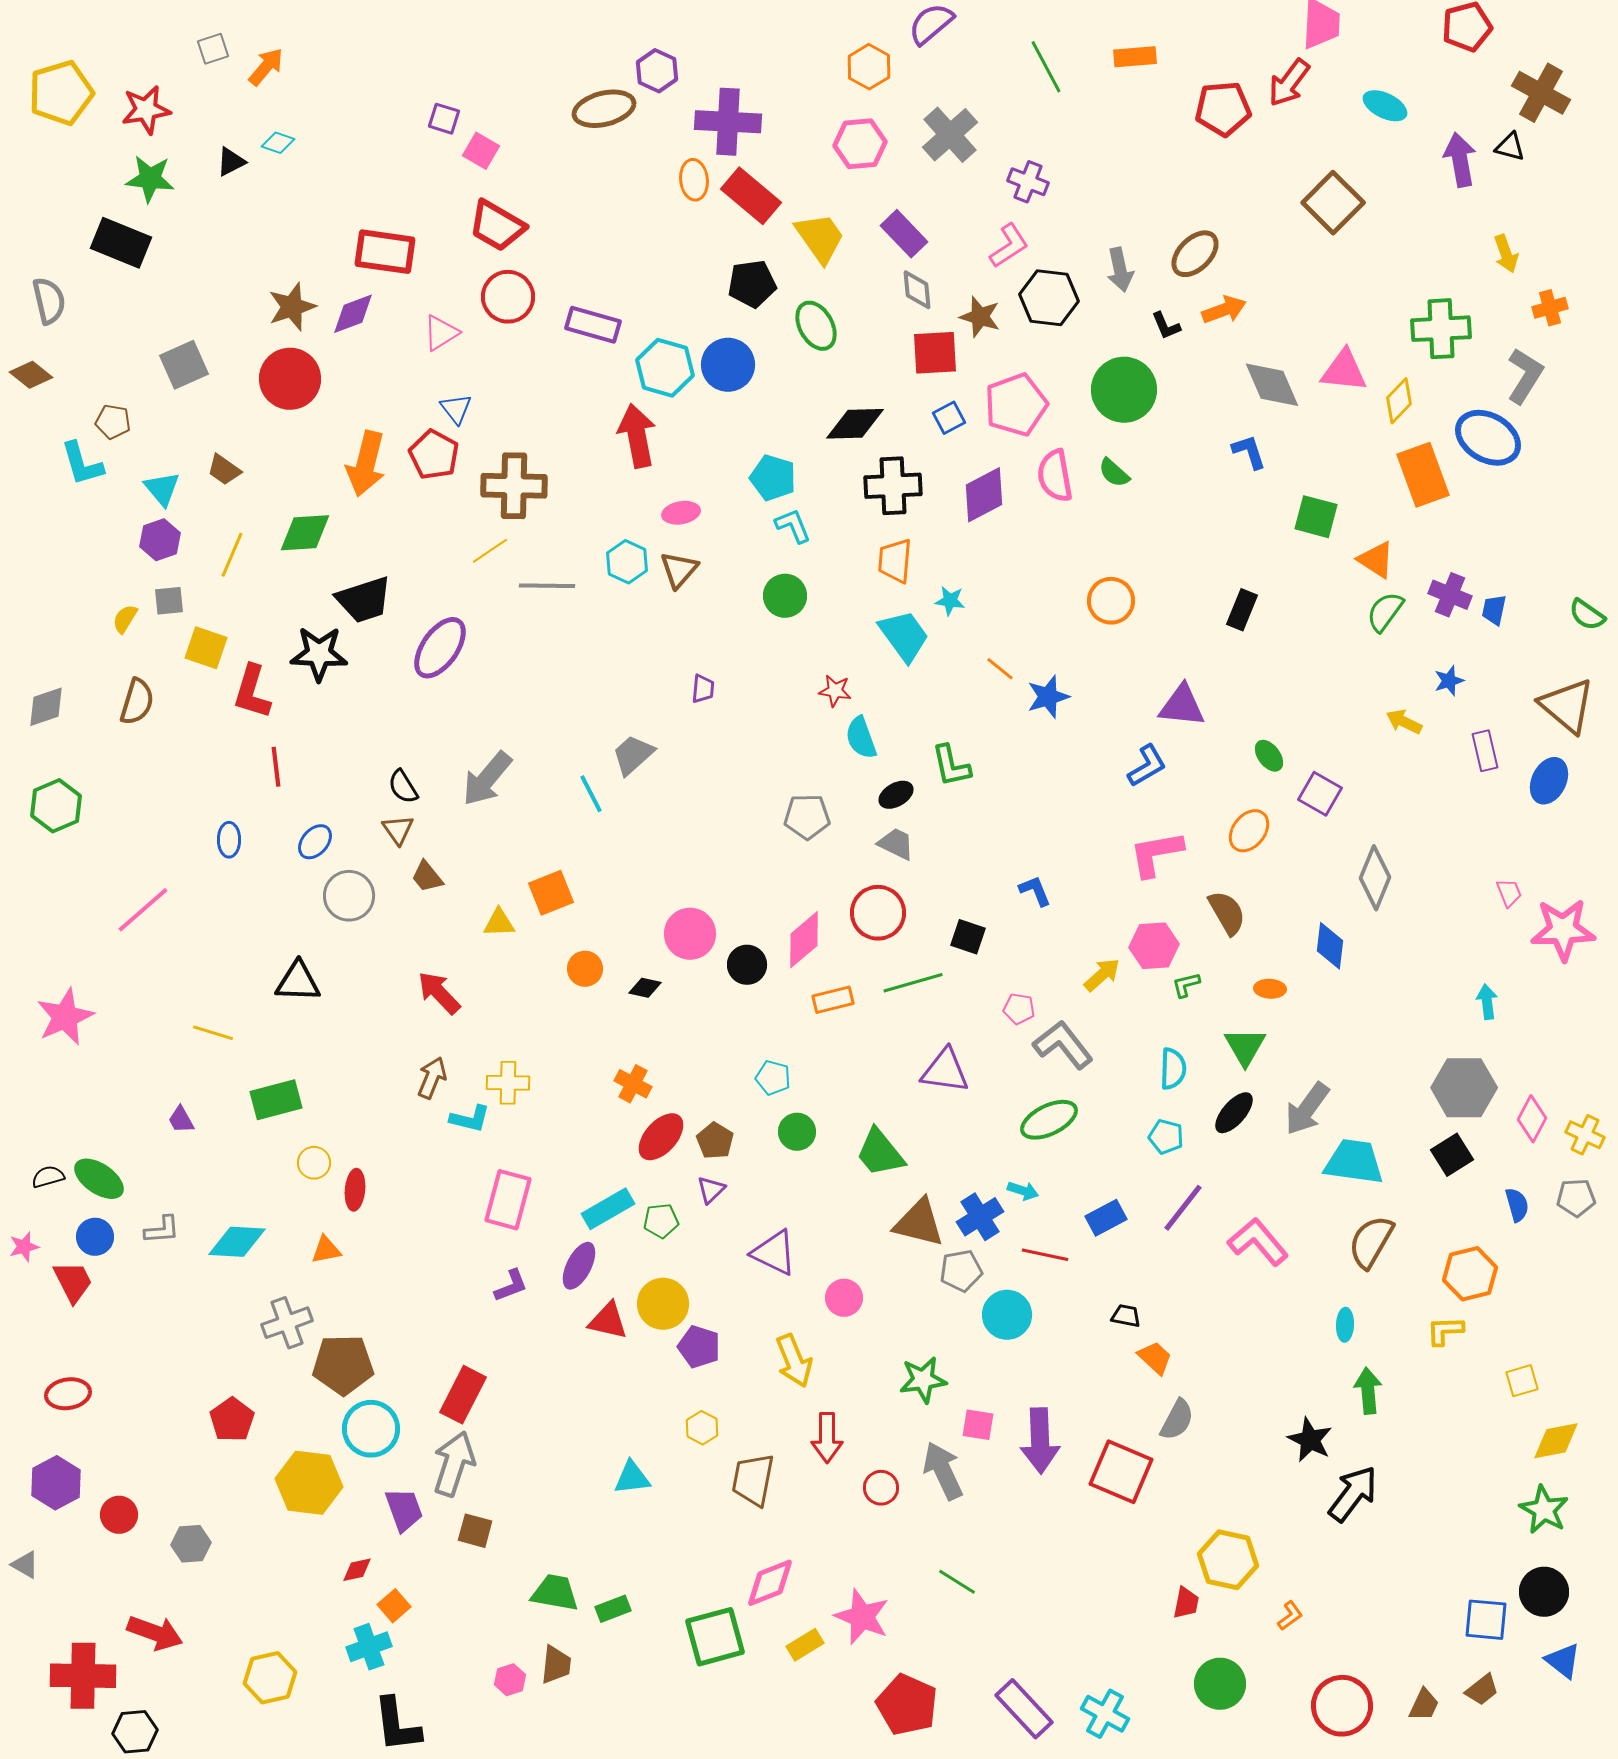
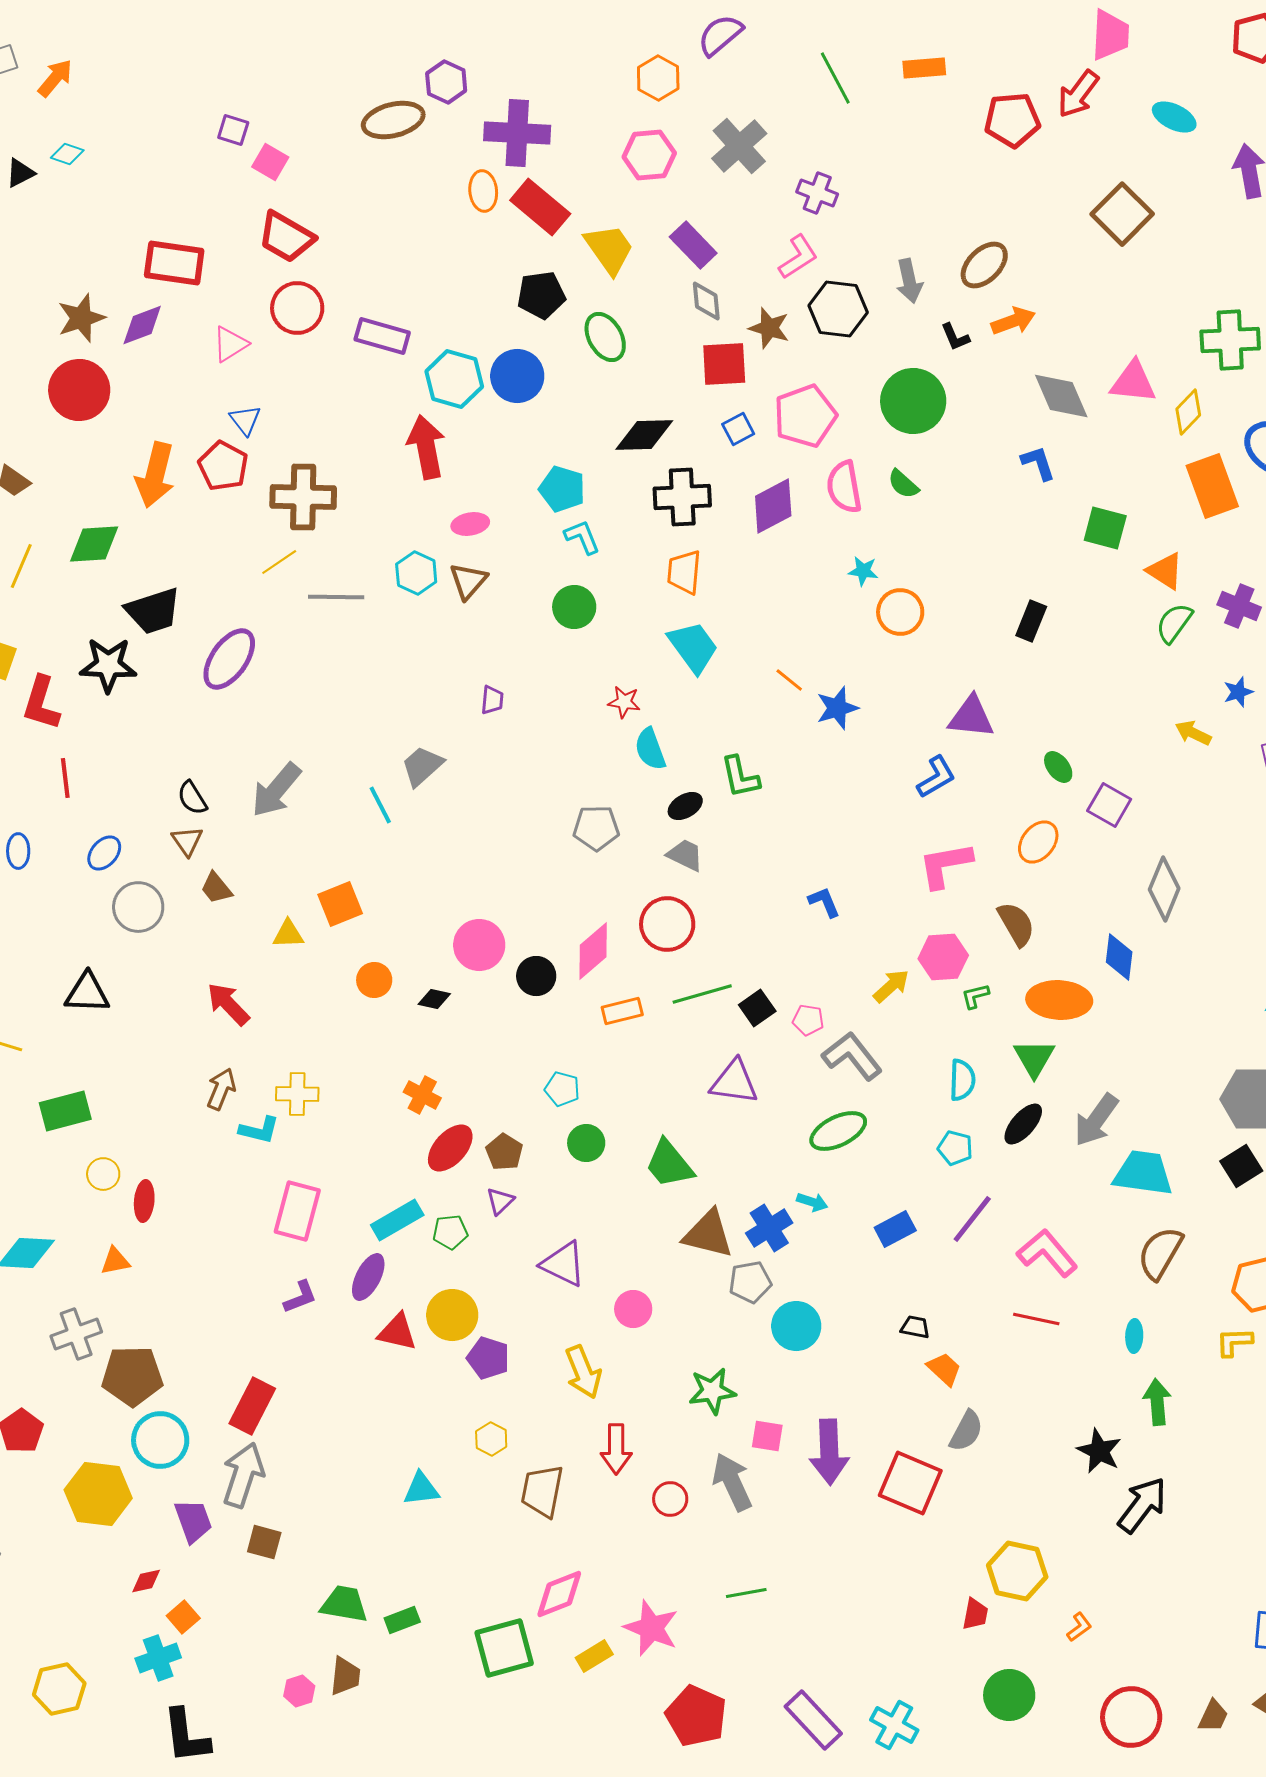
cyan star: (950, 601) -> (863, 571), moved
black square: (968, 937) -> (757, 1008), moved, turned 36
orange ellipse: (1270, 989) -> (1059, 1000), size x2.0
red line: (1045, 1255) -> (1036, 1319), moved
green line: (957, 1582) -> (746, 1593), turned -42

